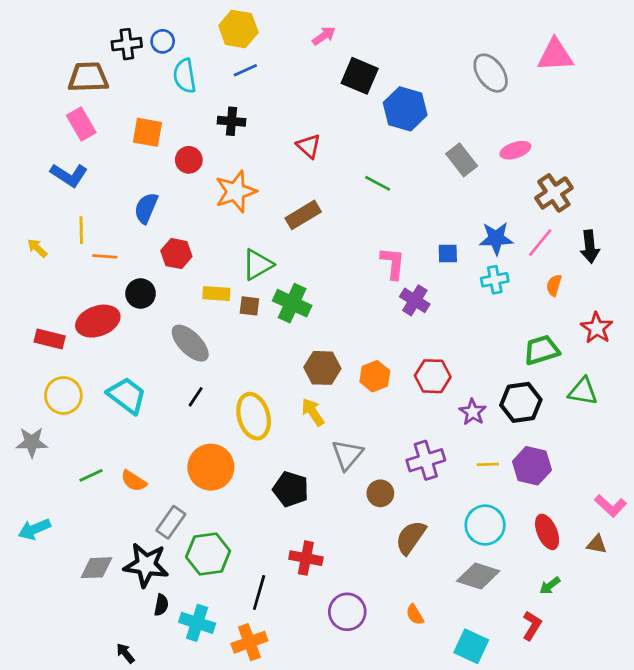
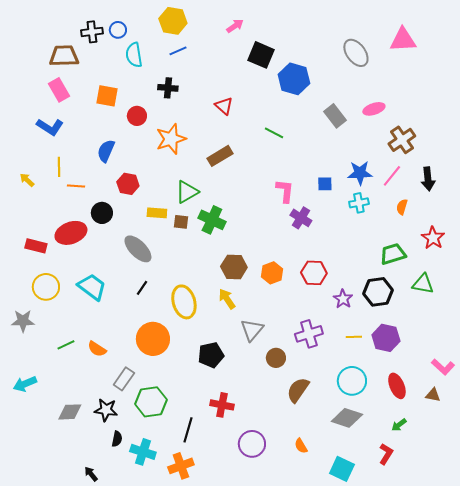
black pentagon: (291, 489) -> (211, 355), turned -30
black star: (146, 565) -> (106, 410), size x0.7

